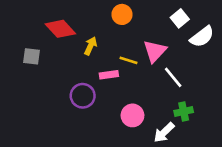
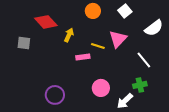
white square: (180, 18) -> (125, 11), moved
white line: (173, 77) -> (144, 60), moved
purple circle: (83, 96) -> (55, 95), moved

